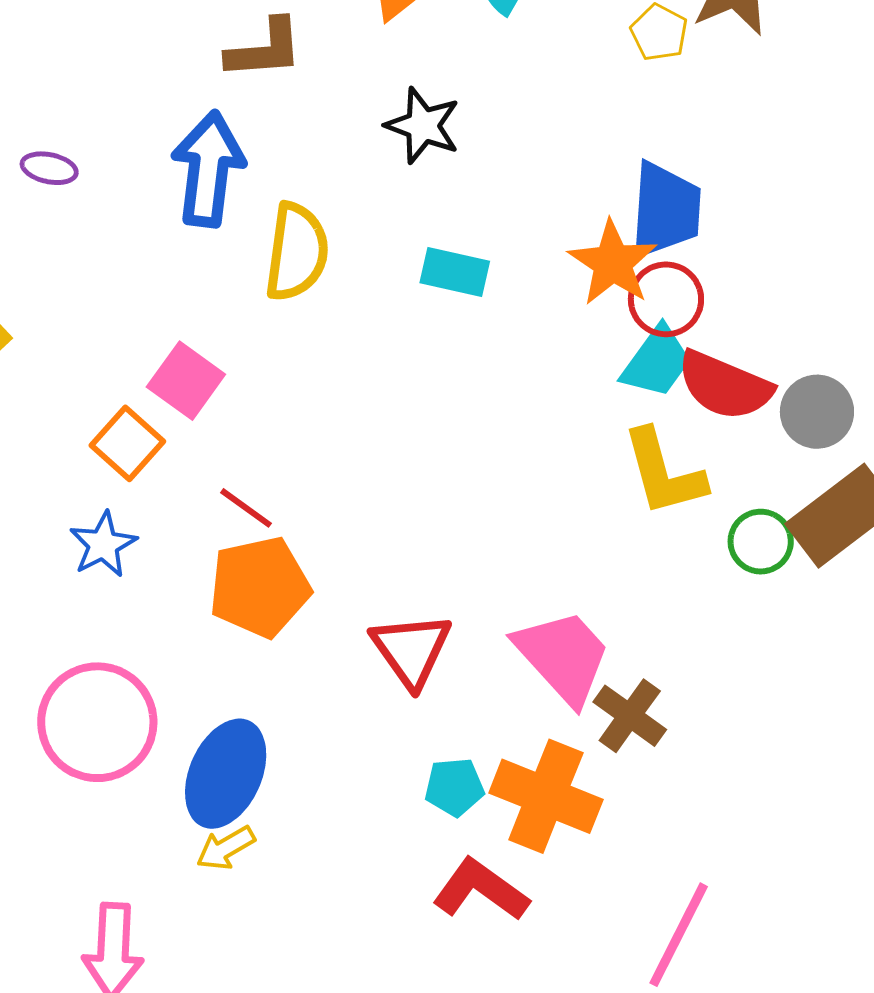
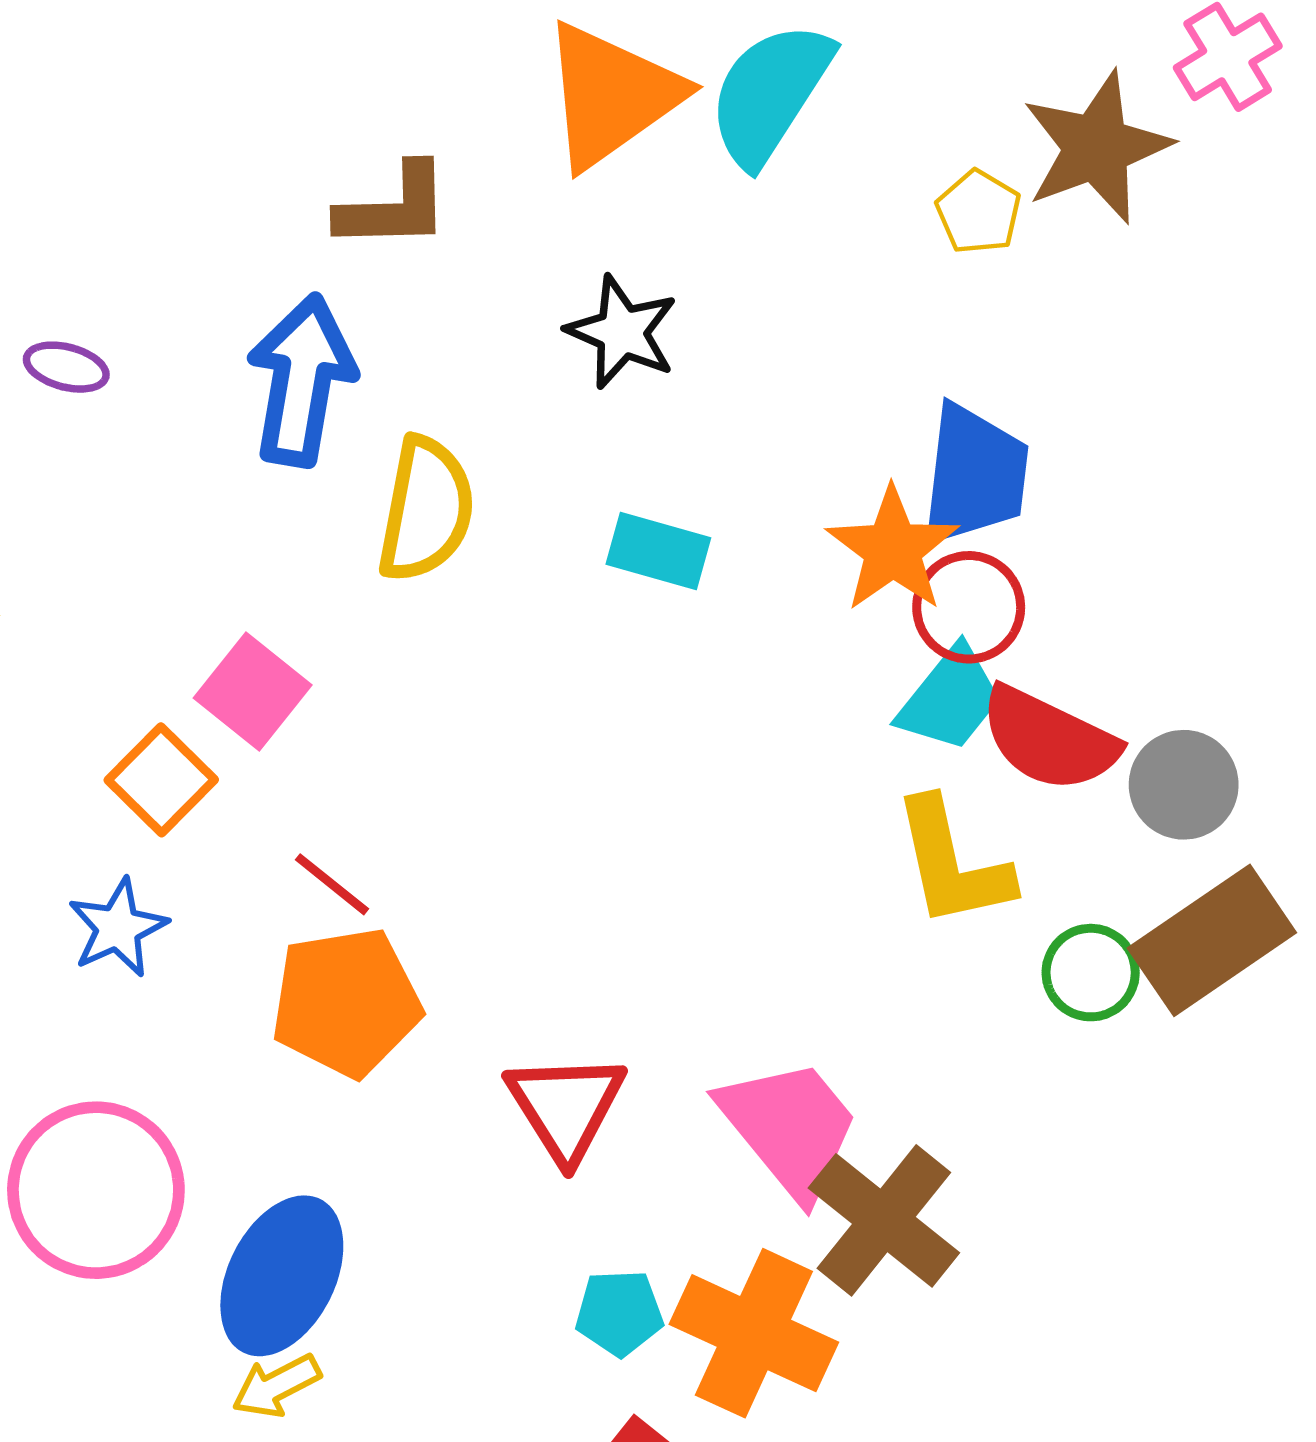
brown cross: (630, 716) -> (884, 1220), size x1.4

